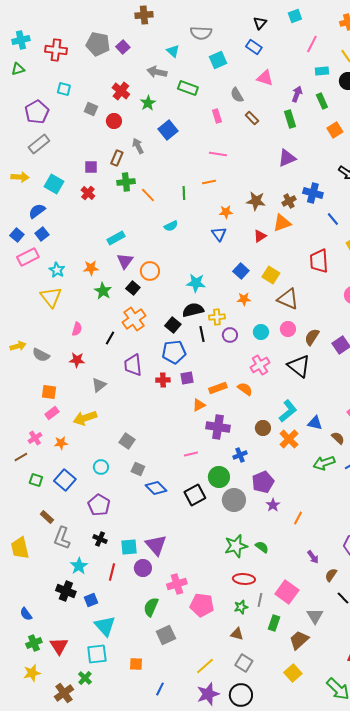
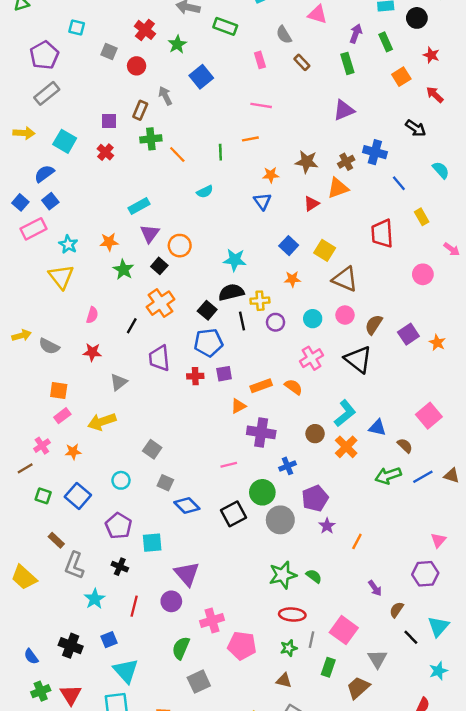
cyan square: (129, 547) -> (152, 543), moved
yellow trapezoid: (20, 548) -> (24, 577), turned -35
black cross: (66, 591) -> (71, 646), moved

